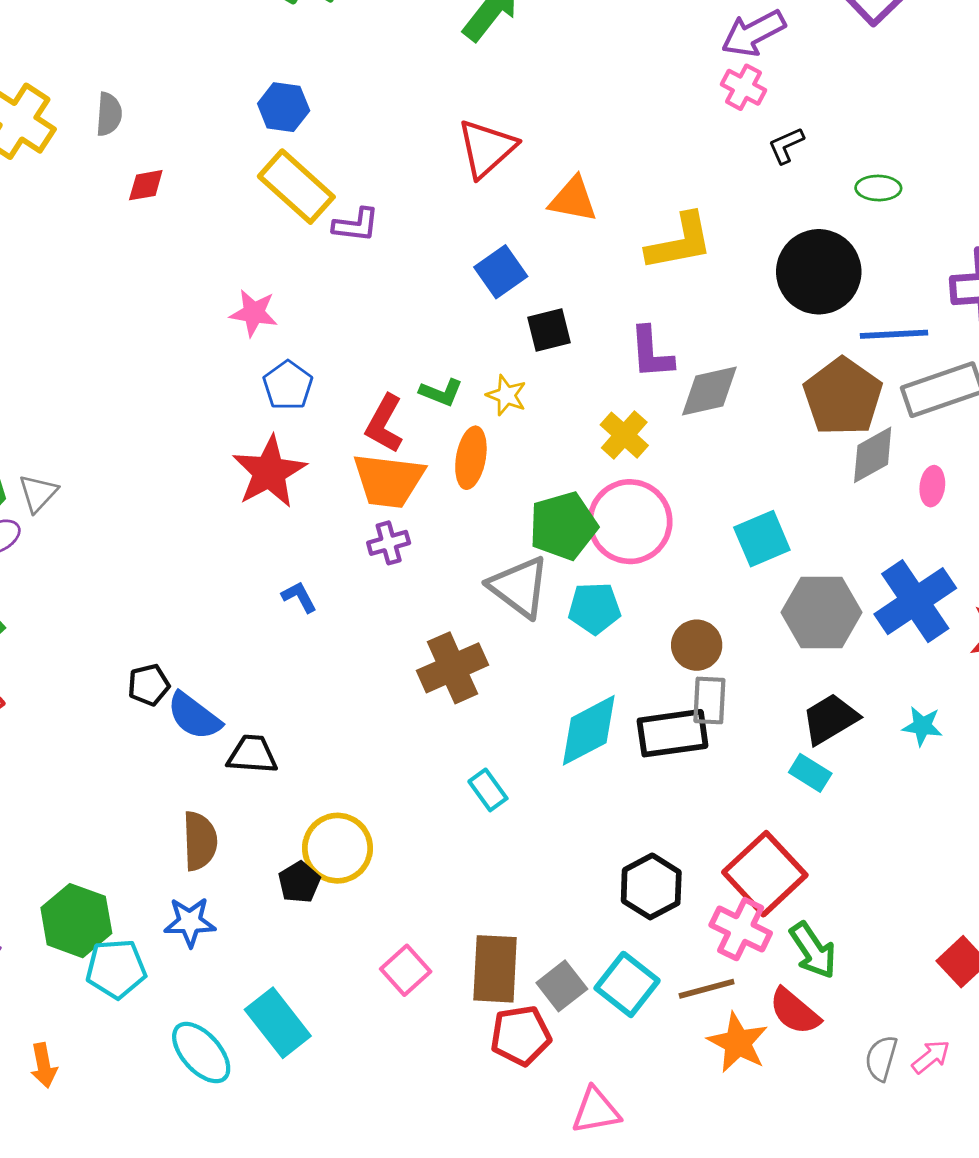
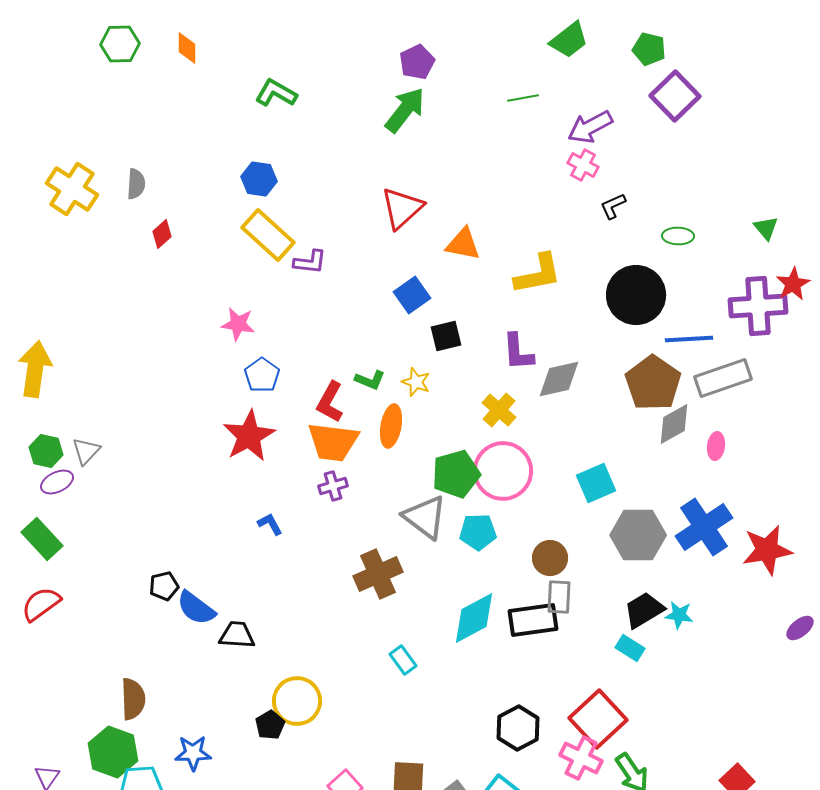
red diamond: (146, 185) -> (162, 234), turned -32
cyan star: (922, 726) -> (679, 615), moved
brown semicircle: (200, 841) -> (133, 699), moved

